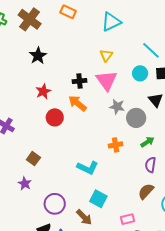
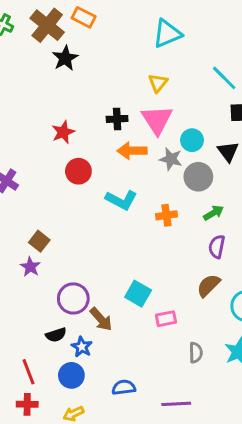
orange rectangle: (68, 12) -> (84, 17), moved
black star: (38, 56) -> (65, 58), moved
cyan circle: (140, 73) -> (192, 140), moved
orange arrow: (78, 103) -> (132, 151), moved, turned -42
brown square: (33, 159) -> (39, 241), moved
cyan L-shape: (88, 168) -> (121, 200), moved
brown arrow: (84, 217) -> (101, 319), moved
pink rectangle: (127, 219) -> (166, 319), moved

